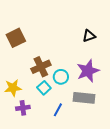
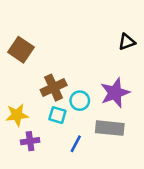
black triangle: (89, 36) -> (127, 42), moved
brown square: (16, 38) -> (21, 50), turned -30
cyan square: (44, 88) -> (57, 115), turned -32

